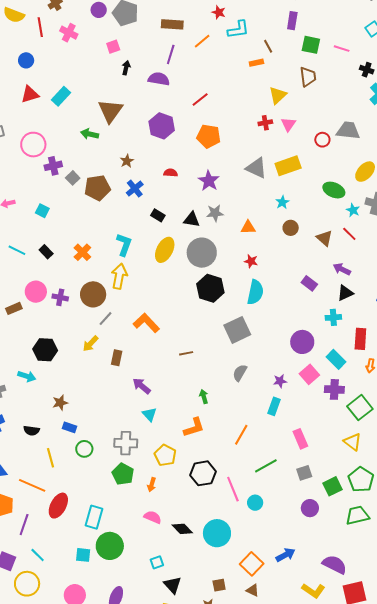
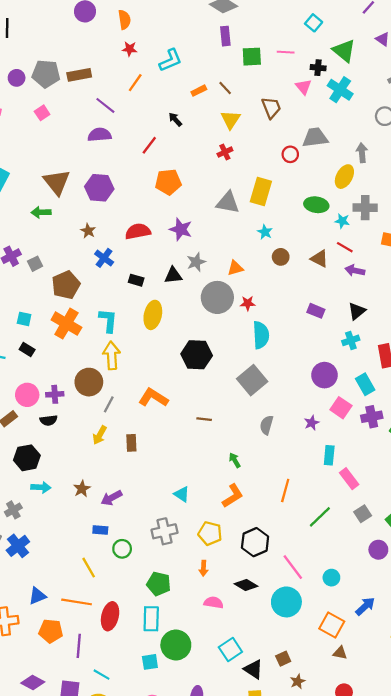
red star: (219, 12) -> (130, 49), moved
brown rectangle: (172, 24) -> (79, 75), moved
brown line: (268, 46) -> (225, 88), moved
purple line: (171, 54) -> (105, 105), turned -54
black arrow: (126, 68) -> (175, 119), moved, turned -40
brown trapezoid: (308, 77) -> (271, 108), moved
pink triangle: (288, 124) -> (303, 87), moved
purple hexagon: (162, 126) -> (99, 188), moved
yellow rectangle: (288, 166) -> (261, 192), turned -40
red semicircle: (171, 173) -> (138, 231), size x1.6
gray square: (73, 178) -> (35, 264), turned 32
brown pentagon: (97, 188) -> (66, 285), moved
cyan square: (42, 211) -> (24, 319), moved
orange cross: (82, 252) -> (66, 324), moved, size x1.5
gray circle: (202, 253) -> (217, 297), moved
purple arrow: (342, 269) -> (355, 270), moved
black hexagon: (210, 288) -> (197, 355), moved
black hexagon: (45, 350) -> (27, 458), moved
brown line: (186, 353) -> (204, 419), turned 32
cyan rectangle: (336, 359) -> (365, 384), turned 30
purple arrow: (142, 386) -> (111, 498), moved, turned -54
brown star: (60, 403) -> (82, 489), moved
cyan rectangle: (274, 406) -> (329, 455), moved
black semicircle: (31, 431) -> (49, 420), moved
green pentagon: (123, 474) -> (159, 584), moved
pink line: (233, 489) -> (293, 567), moved
cyan circle: (255, 503) -> (331, 578), moved
black diamond: (182, 529) -> (246, 585), moved
cyan square: (157, 562) -> (230, 650), size x1.5
brown square: (219, 585) -> (283, 659), moved

